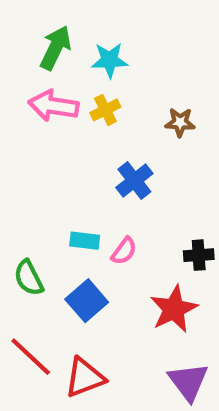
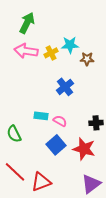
cyan star: (110, 60) -> (70, 45), moved
pink semicircle: (124, 251) -> (60, 121), turned -96
blue square: (87, 301) -> (56, 145), moved
red star: (174, 309) -> (84, 149), turned -30
purple triangle: (188, 382) -> (91, 184), turned 30

